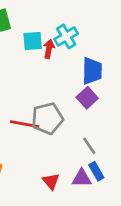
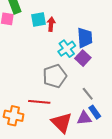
cyan cross: (66, 36) -> (67, 49), moved
red line: (25, 124) -> (39, 102), moved
red triangle: (51, 181) -> (62, 123), size x1.6

